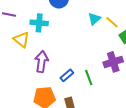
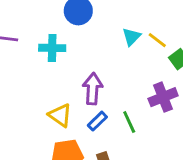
yellow triangle: (22, 39) -> (60, 115), moved
purple arrow: (42, 62) -> (93, 89), moved

